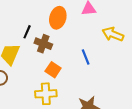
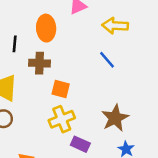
black line: (27, 32) -> (15, 44), moved
blue line: (86, 57) -> (107, 60), moved

